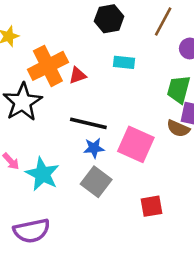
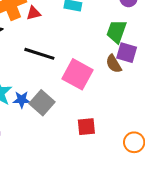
brown semicircle: (178, 128) -> (114, 64), turned 30
blue star: (94, 148) -> (22, 100), moved

